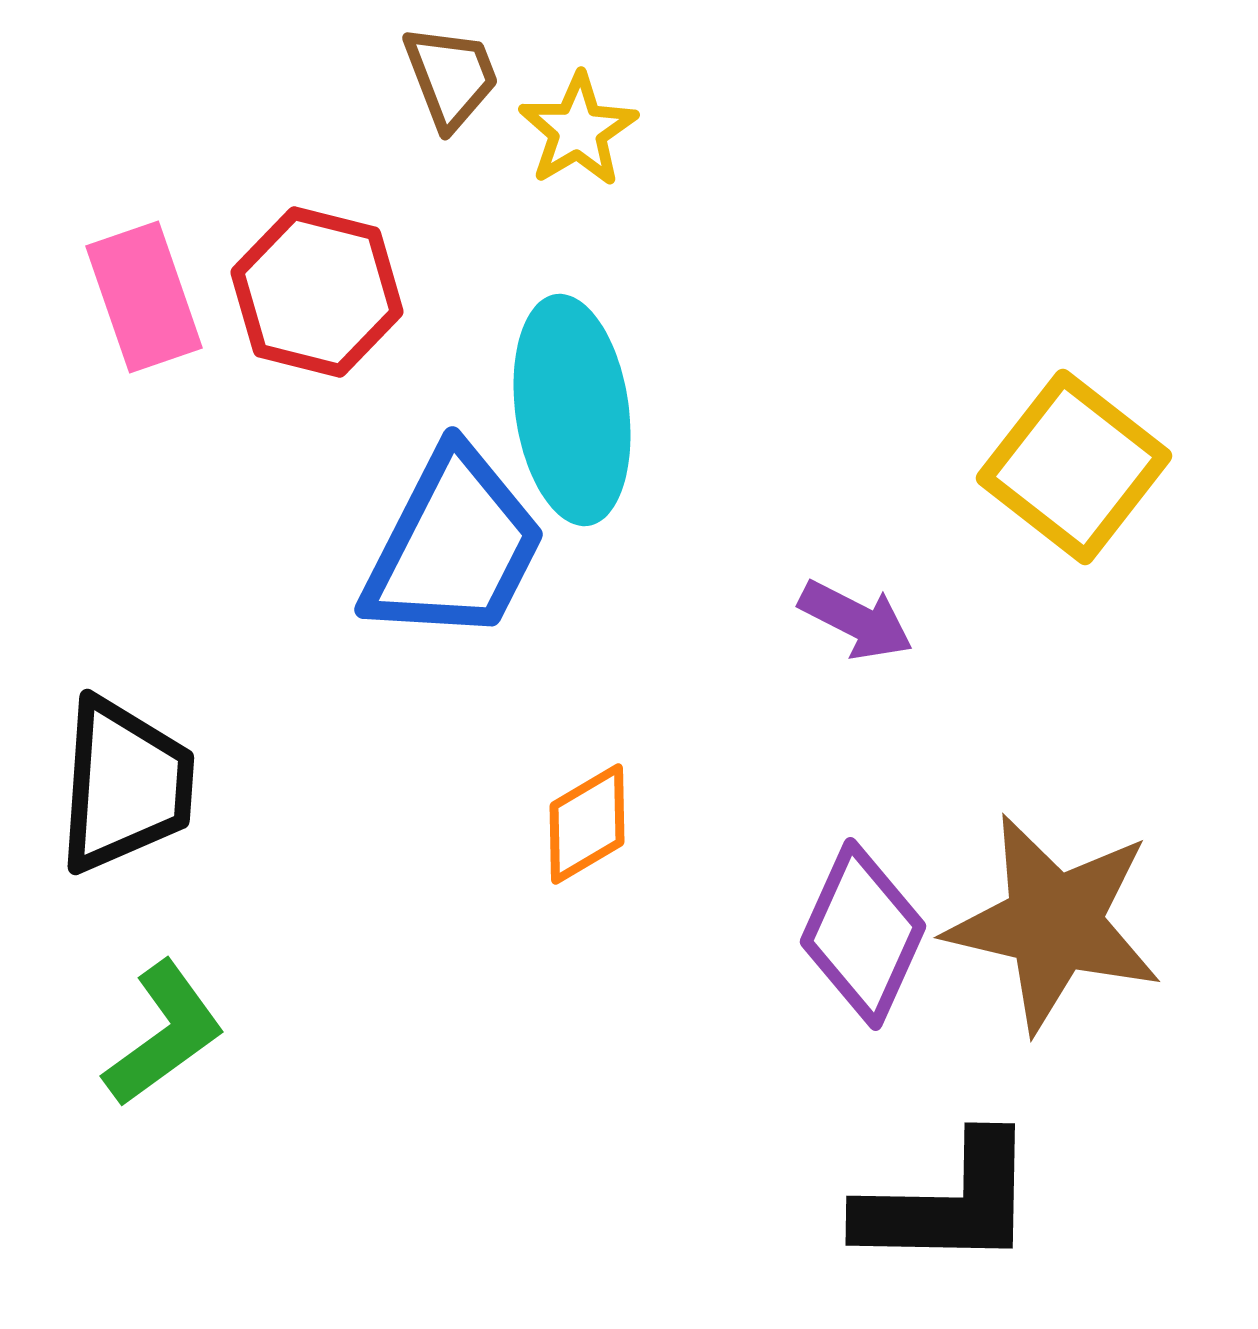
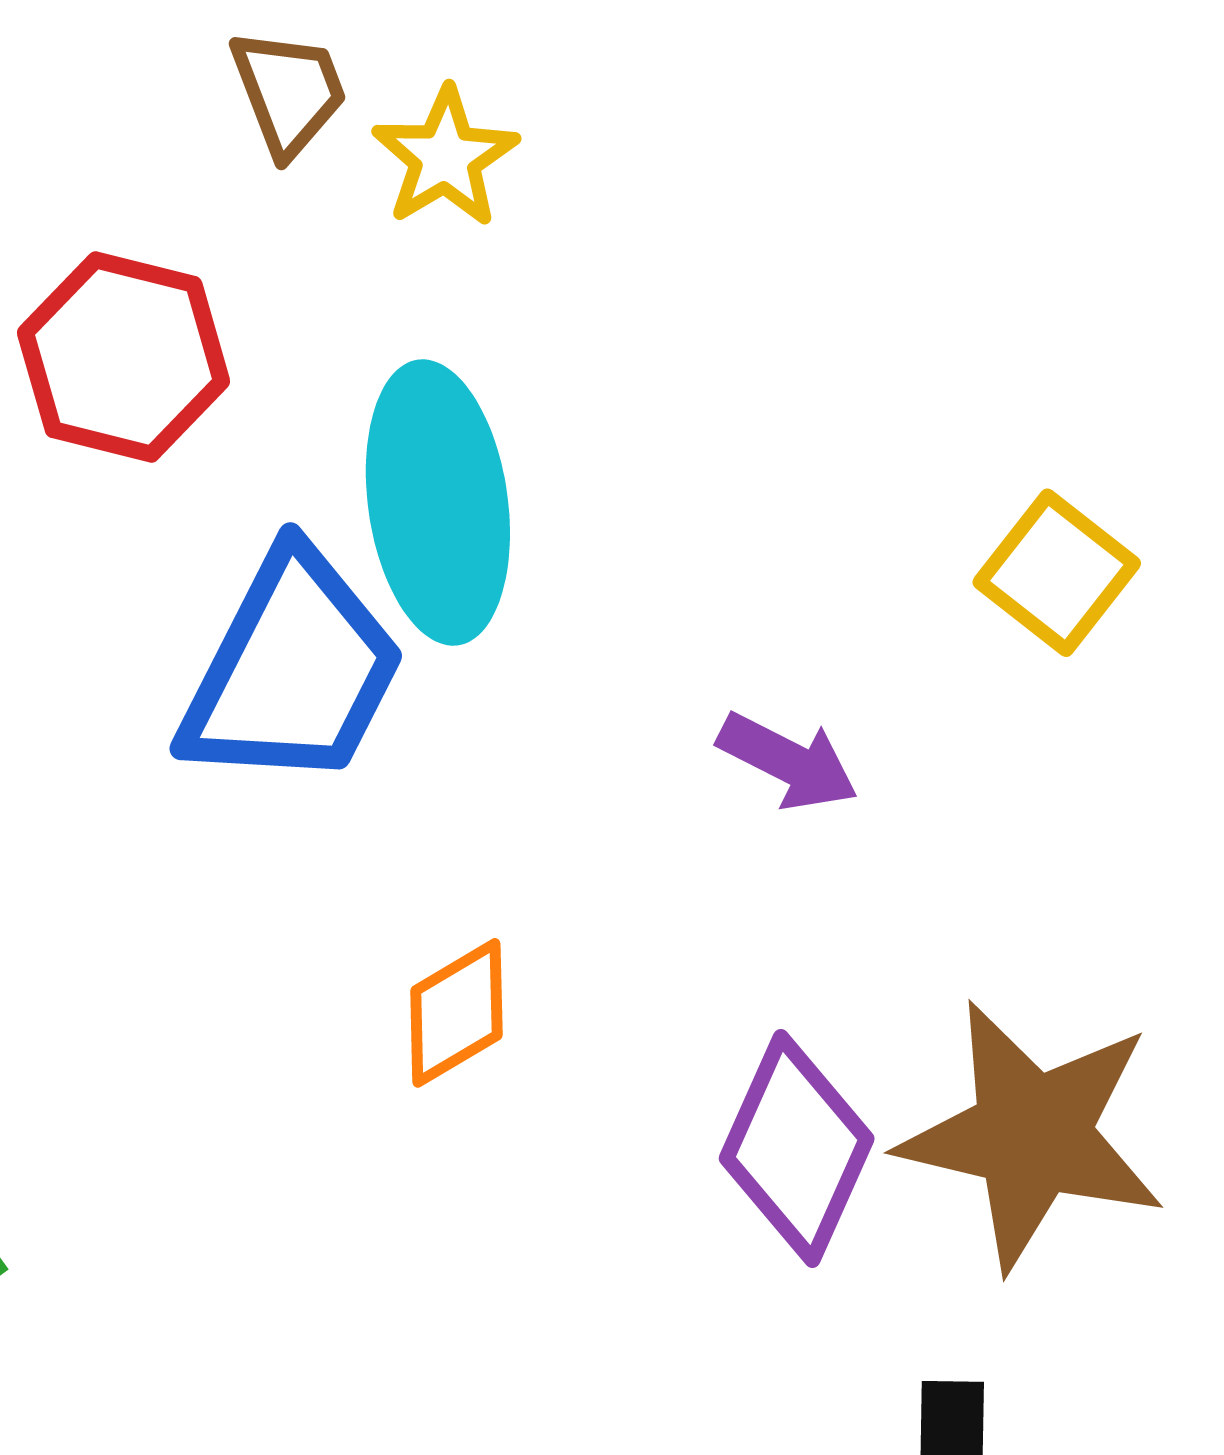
yellow square: (1074, 467) -> (1057, 573), size x0.7

